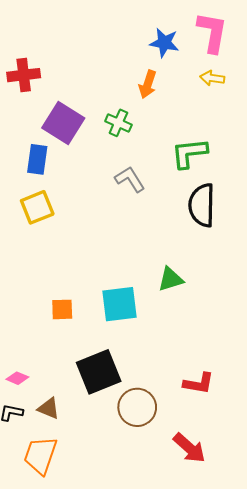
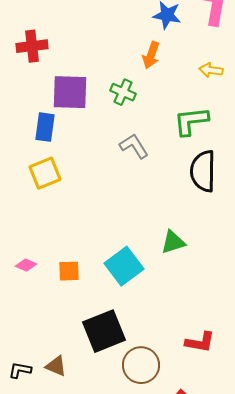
yellow arrow: (212, 78) -> (211, 70), moved
purple square: (63, 123) -> (70, 92), turned -30
cyan square: (119, 304) -> (124, 266), turned -30
pink diamond: (17, 378) -> (26, 265), moved

